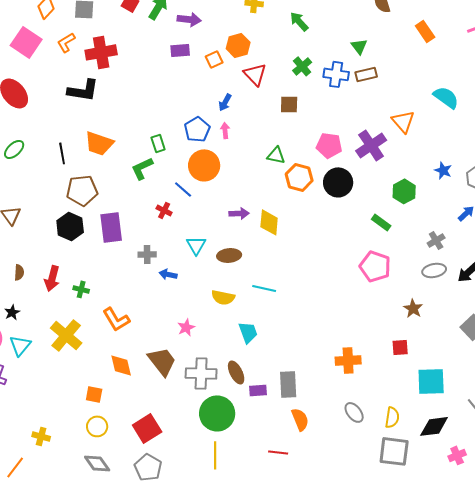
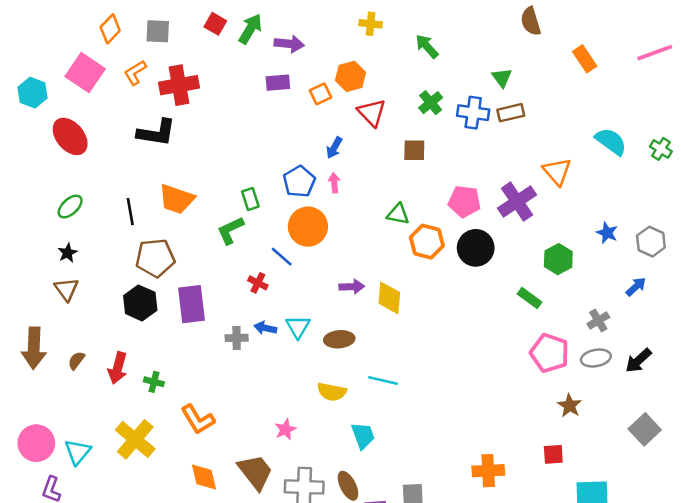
pink pentagon: (375, 266) -> (550, 353), moved
brown semicircle: (19, 272) -> (76, 361), turned -147
blue arrow: (168, 274) -> (265, 328), moved
black star: (12, 312) -> (68, 253), moved

